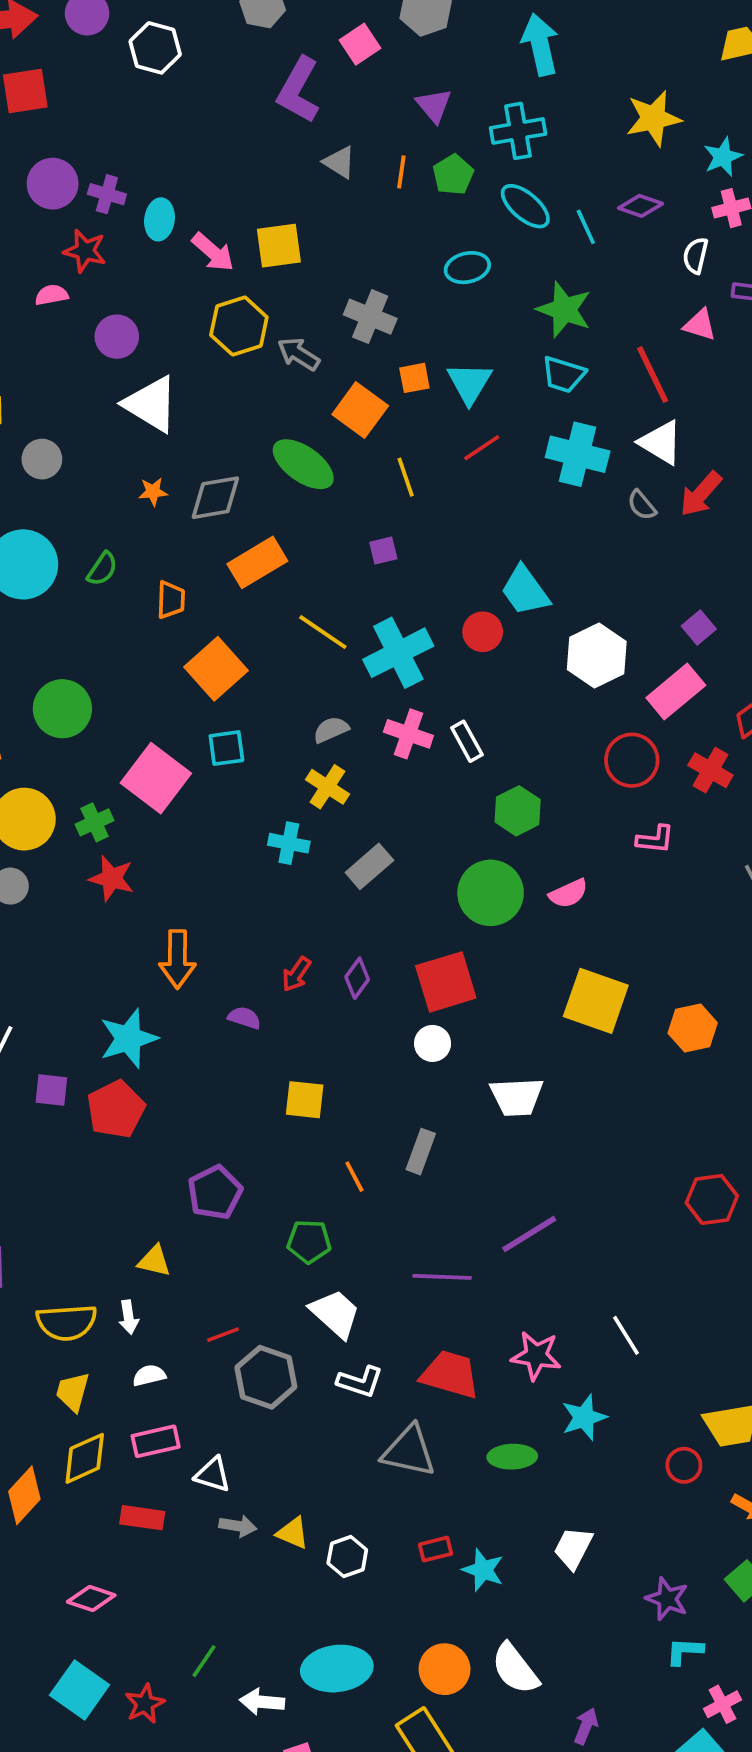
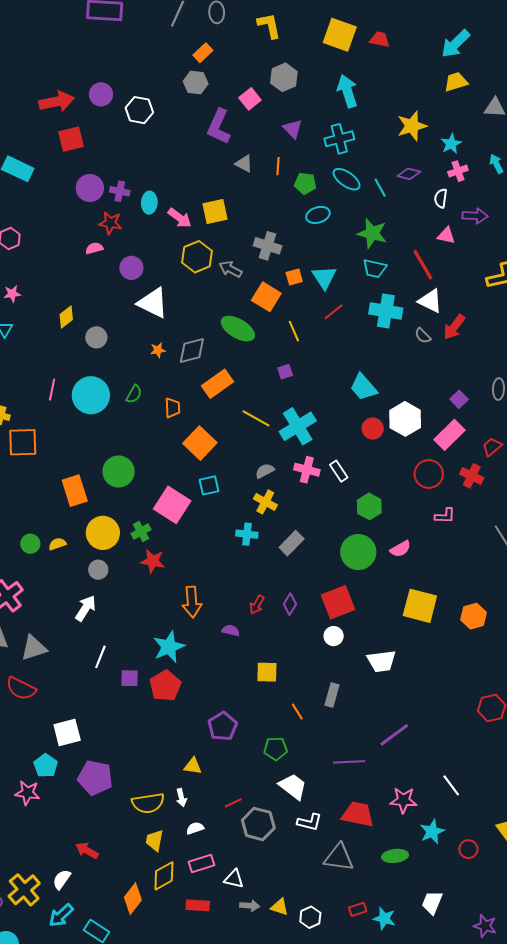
green pentagon: (453, 175) -> (305, 183), moved, turned -30
red circle: (483, 632) -> (373, 429), moved
red circle: (684, 1465) -> (468, 849), moved

